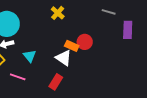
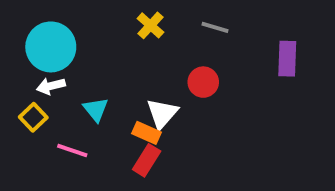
gray line: (109, 12) -> (215, 27), moved
orange rectangle: (72, 46) -> (147, 133), moved
white triangle: (64, 58) -> (162, 113), turned 36

